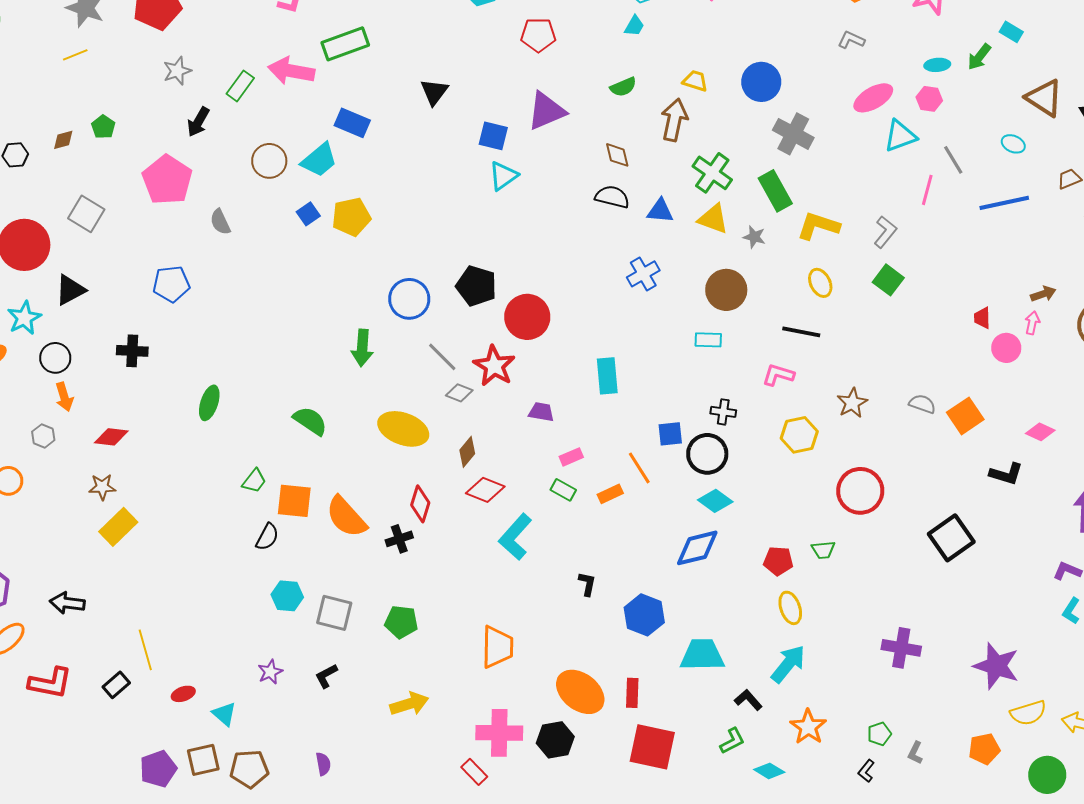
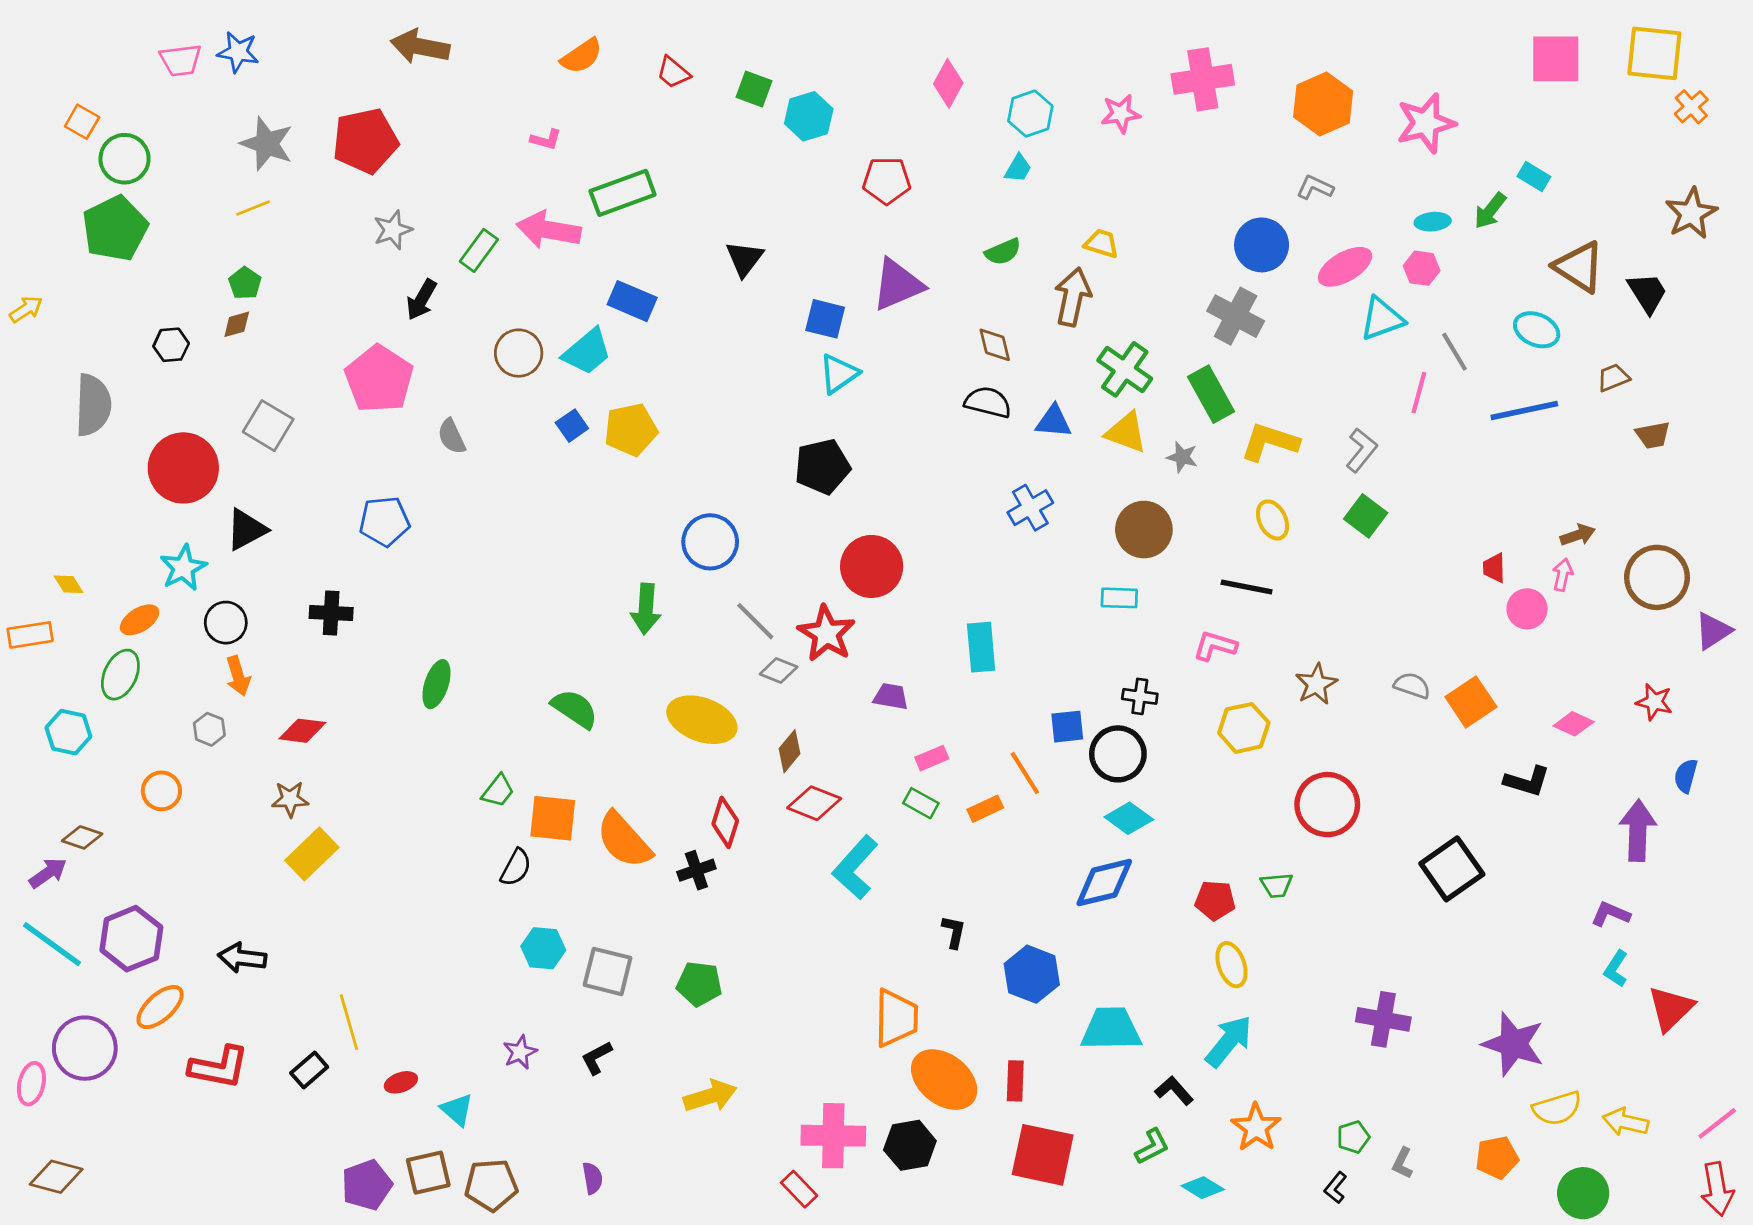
blue circle: (761, 82) -> (1262, 245), moved
green pentagon: (103, 127) -> (245, 283), moved
cyan ellipse: (1013, 144) -> (1537, 330), size x1.4
black pentagon: (476, 286) -> (822, 467), moved, turned -30
orange trapezoid: (497, 647) -> (896, 1018), moved

